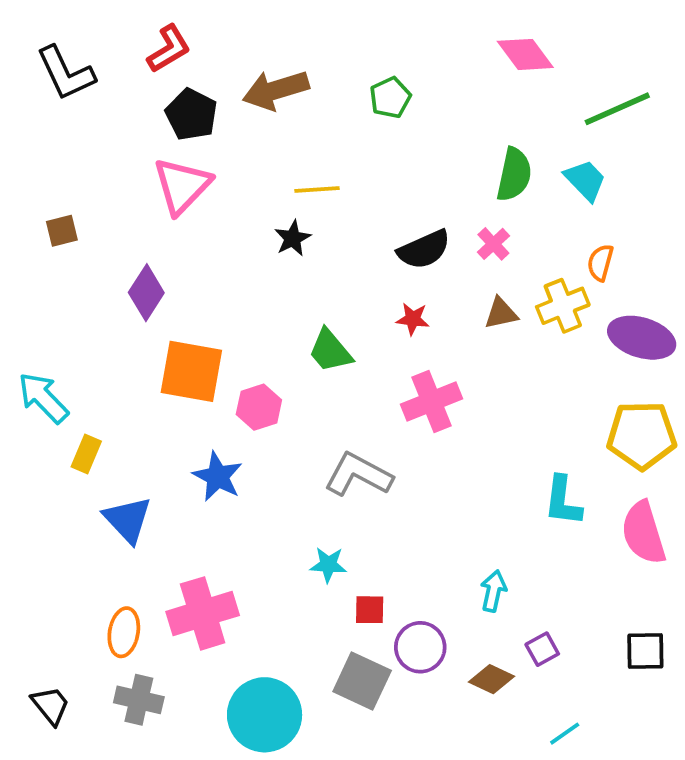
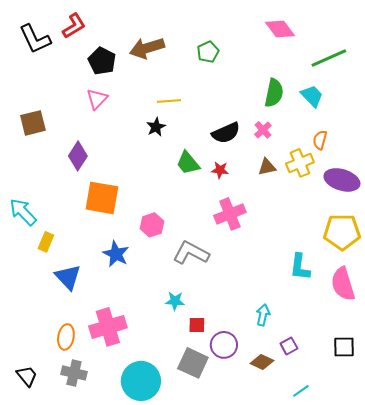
red L-shape: (169, 49) -> (74, 26), moved
pink triangle: (182, 186) -> (97, 99), size x0.7
brown square: (62, 231) -> (33, 123), size x1.5
green trapezoid: (330, 351) -> (188, 163), moved
pink hexagon: (259, 407) -> (152, 225), moved

